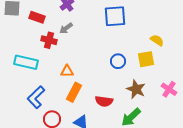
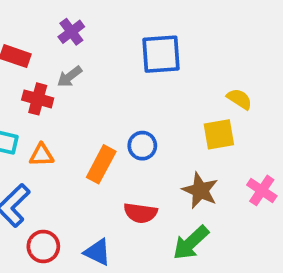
blue circle: (118, 61) -> (142, 146), moved
orange triangle: (67, 71) -> (41, 155), moved
orange rectangle: (74, 92) -> (101, 164), moved

